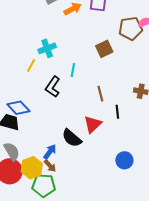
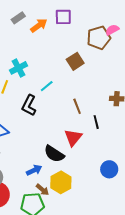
cyan line: (73, 70) -> (47, 86), turned 48
blue arrow: (50, 152) -> (34, 170), turned 35
brown arrow: (50, 166) -> (42, 190), moved
yellow hexagon: (32, 168) -> (61, 182), moved

